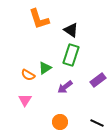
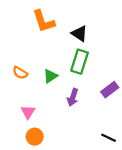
orange semicircle: (28, 75) -> (20, 73), moved
purple arrow: (65, 87) -> (73, 97), turned -35
orange circle: (60, 122) -> (35, 137), moved

